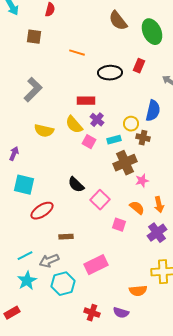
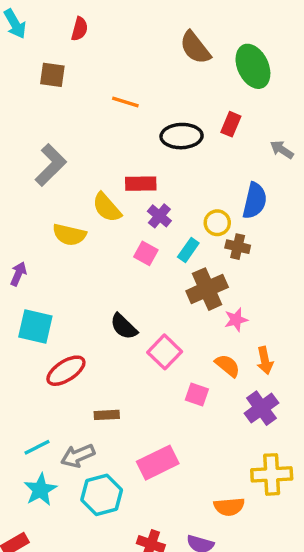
yellow semicircle: (74, 125) -> (107, 207), moved
cyan rectangle: (114, 140) -> (188, 250), turned -40

